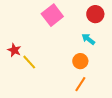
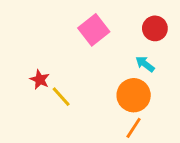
orange circle: (80, 61) -> (134, 95), size x1.5

